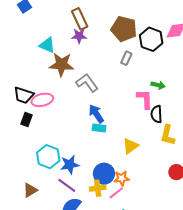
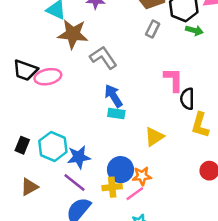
green arrow: (158, 85) -> (194, 30), moved
black rectangle: (26, 120) -> (22, 145), moved

